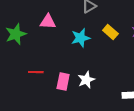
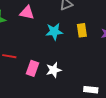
yellow rectangle: (110, 32) -> (82, 30), turned 32

